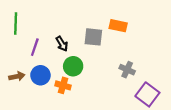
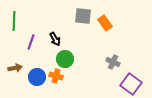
orange rectangle: (118, 26) -> (105, 23), turned 42
gray square: (93, 37) -> (83, 16), moved
blue circle: (40, 75) -> (37, 77), moved

